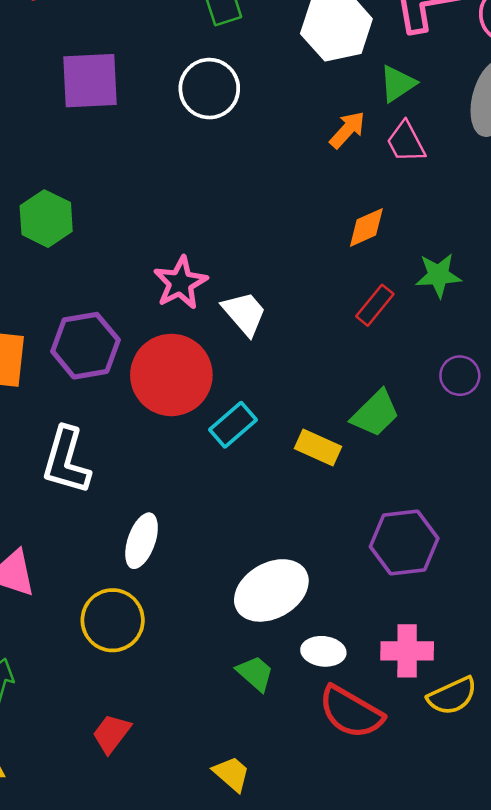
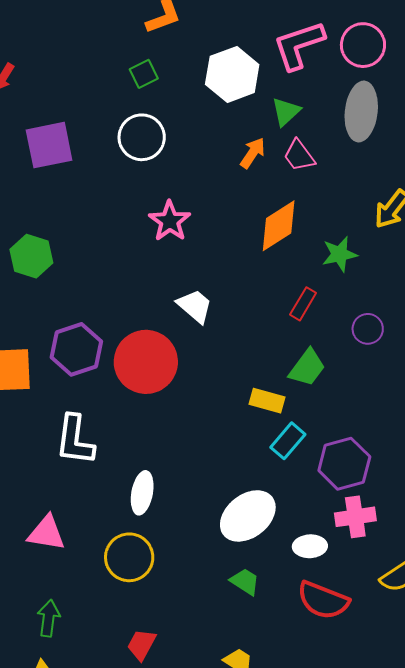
orange diamond: (366, 227) -> (279, 226), size x1.5
pink star: (180, 283) -> (170, 221), moved
red rectangle: (375, 305) -> (303, 304), moved
cyan rectangle: (233, 425) -> (288, 441), moved
white ellipse: (323, 651) -> (310, 546), moved
pink cross: (407, 651) -> (355, 517), moved

